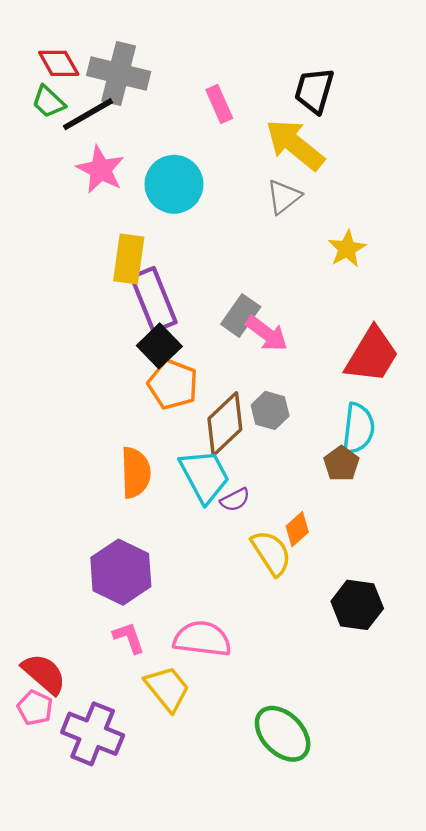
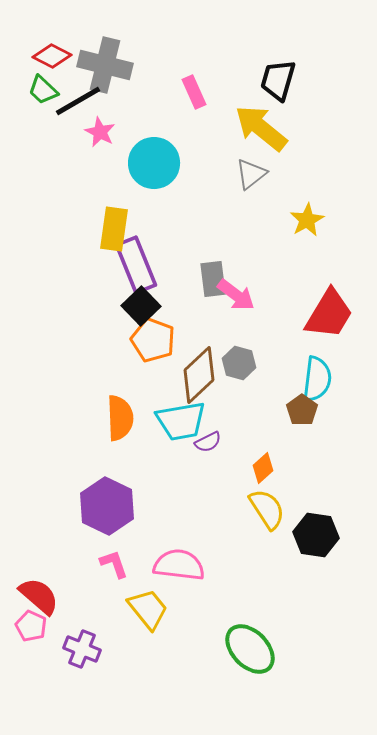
red diamond: (59, 63) -> (52, 56), turned -33
pink star: (101, 170) -> (100, 132), moved, size x0.7
gray rectangle: (241, 315) -> (213, 279), turned -42
cyan trapezoid: (205, 476) -> (181, 421), turned 108
yellow semicircle: (271, 553) -> (267, 509), moved
purple cross: (93, 734) -> (82, 649), size x0.7

